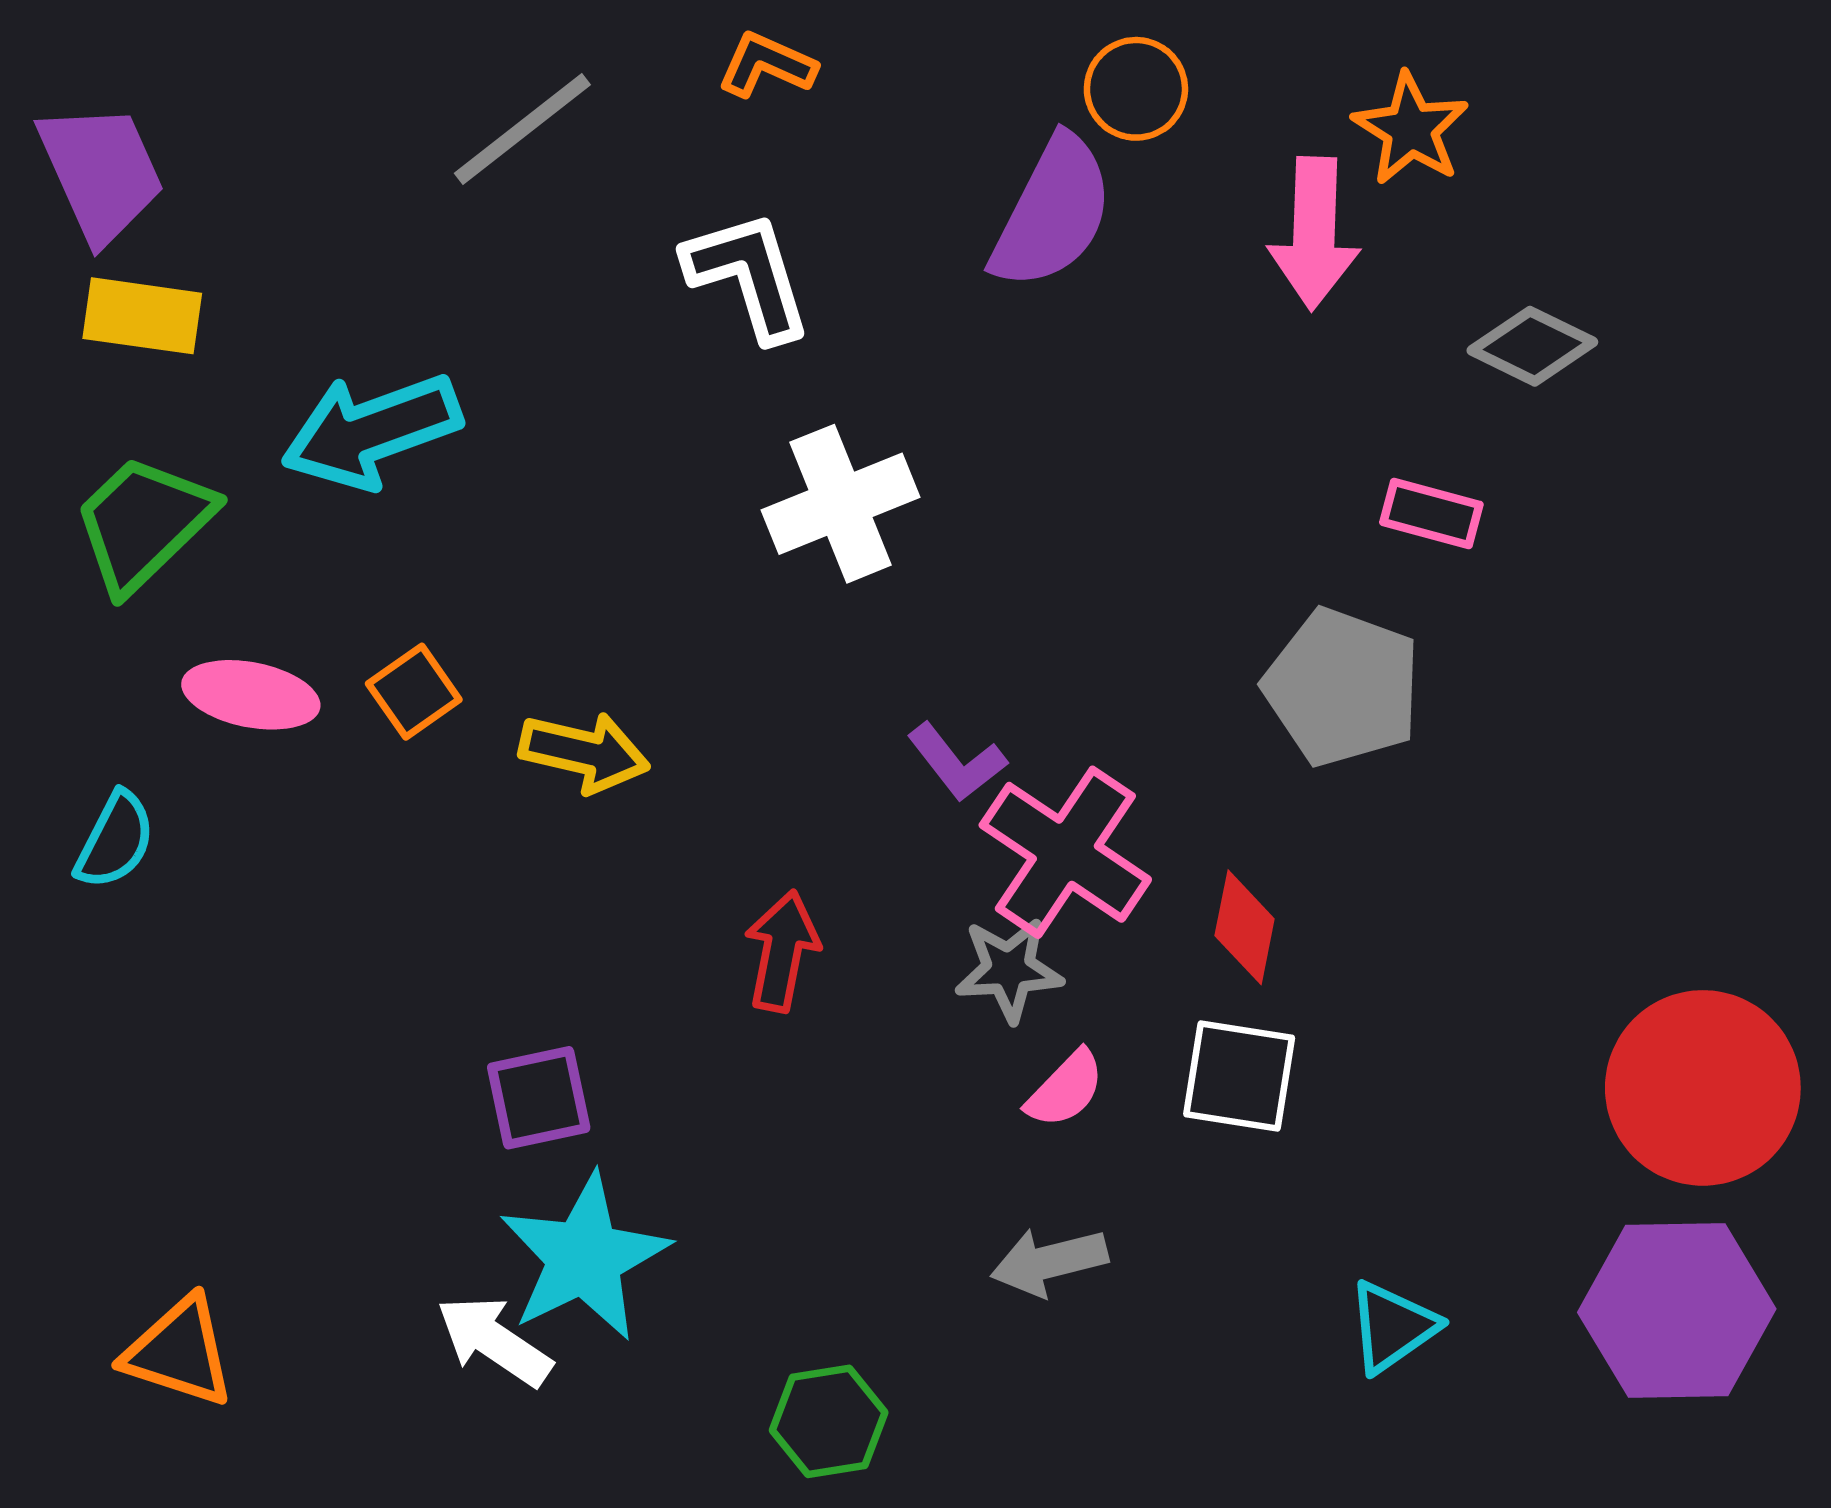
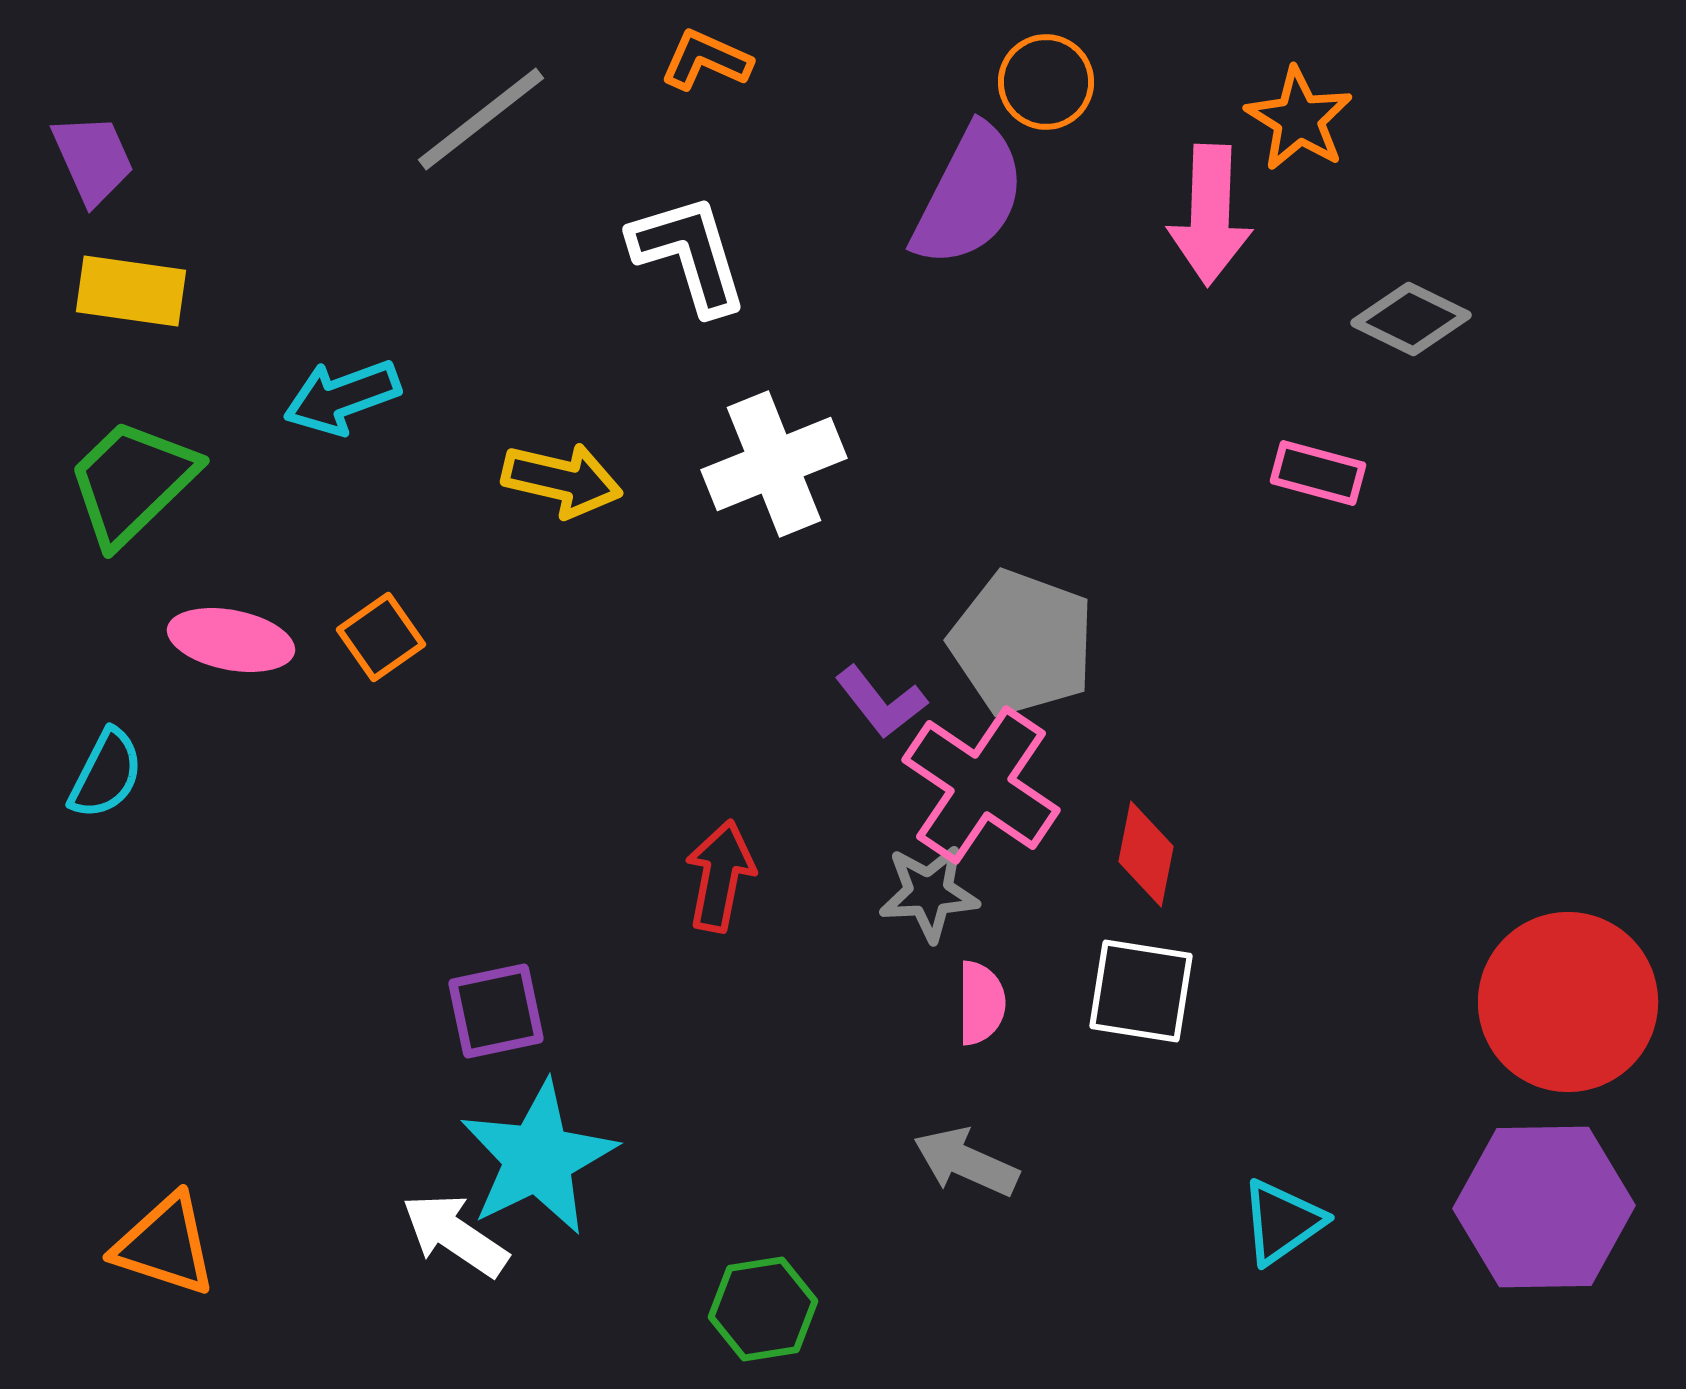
purple trapezoid: (101, 172) -> (93, 159), size x0.7
cyan arrow: (371, 431) -> (342, 397), size x0.7
gray pentagon: (1342, 687) -> (1022, 643), moved
yellow arrow: (584, 752) -> (562, 480), moved
pink semicircle: (1065, 1089) -> (981, 1003), turned -44
gray arrow: (1049, 1262) -> (966, 1162), turned 38

